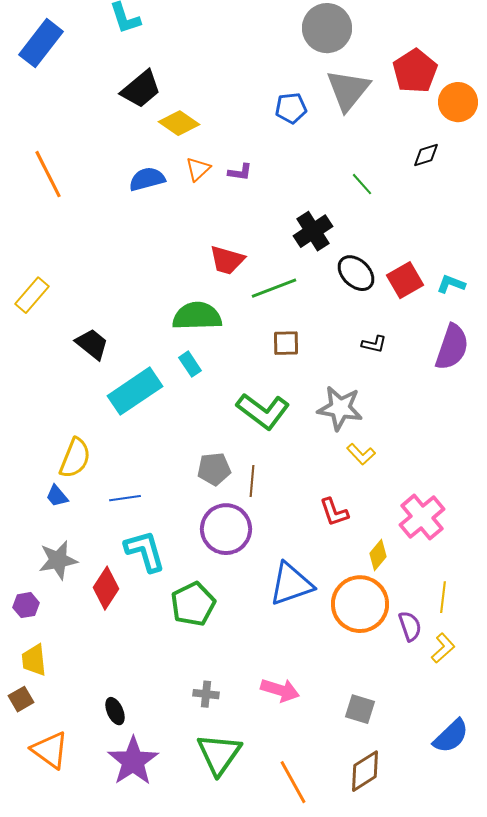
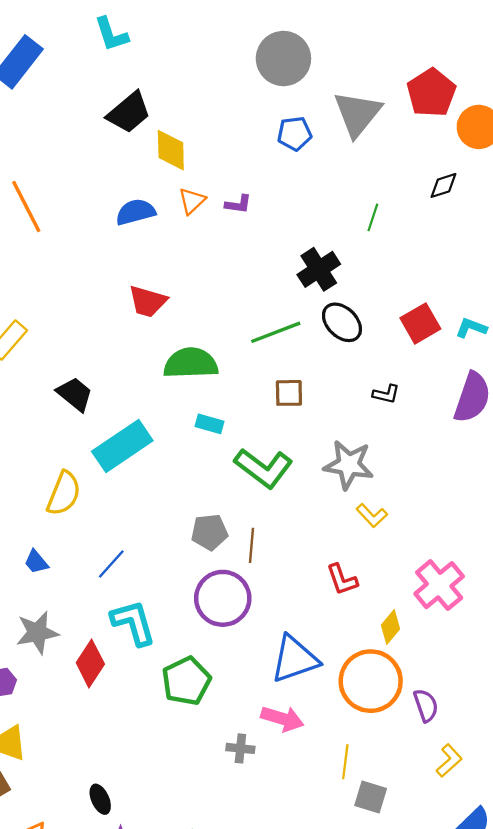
gray circle: (327, 28) -> (283, 59), moved
yellow diamond: (179, 123) -> (171, 150), turned 54
green line: (362, 184) -> (373, 217), turned 60
red trapezoid: (227, 260) -> (148, 301), moved
black ellipse: (356, 273) -> (342, 322), moved
cyan rectangle: (190, 364) -> (209, 424), moved, turned -40
yellow semicircle: (75, 458) -> (64, 493), moved
blue line: (125, 498) -> (111, 564), turned -40
yellow line: (443, 597) -> (345, 762), moved
yellow L-shape: (443, 648) -> (449, 761), moved
pink arrow: (280, 690) -> (282, 719), moved
gray cross: (206, 694) -> (240, 748), moved

